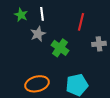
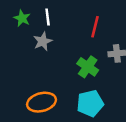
green cross: (60, 48) -> (88, 67), moved

